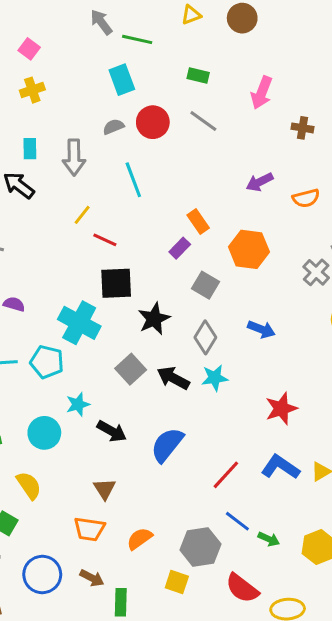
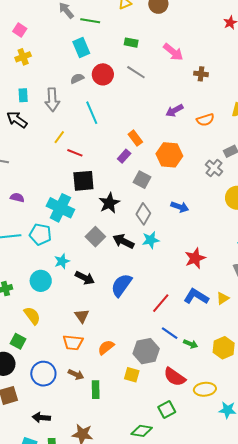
pink arrow: (262, 93) -> (173, 52), turned -70

